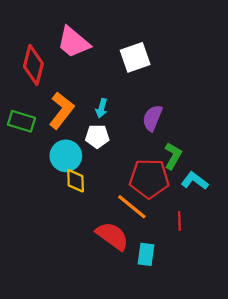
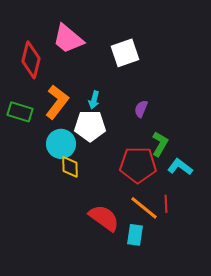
purple semicircle: (152, 118) -> (141, 109), size x0.7
white pentagon: (97, 136) -> (90, 126), size x1.4
orange line: (132, 207) -> (144, 208), moved

